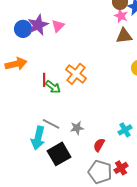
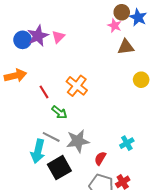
pink star: (121, 16) -> (115, 26), moved
red line: (44, 80) -> (44, 92), turned -32
green arrow: (53, 87) -> (59, 112), moved
gray star: (77, 128) -> (78, 141), size x1.6

